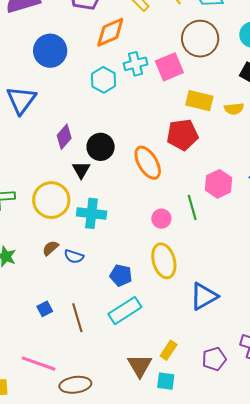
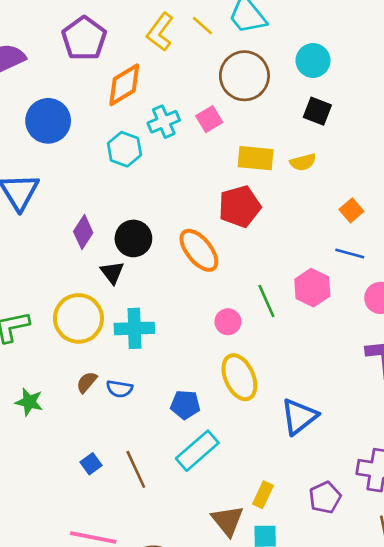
pink square: (169, 67) -> (209, 119), size x0.7
pink hexagon: (219, 184) -> (312, 288), moved

